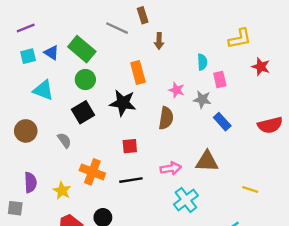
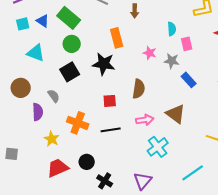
brown semicircle: (166, 118) -> (139, 89), moved
brown triangle: (207, 161) -> (176, 114), turned 35
purple semicircle: (30, 182) -> (38, 112), moved

